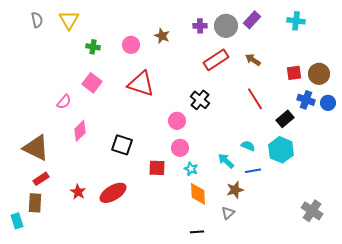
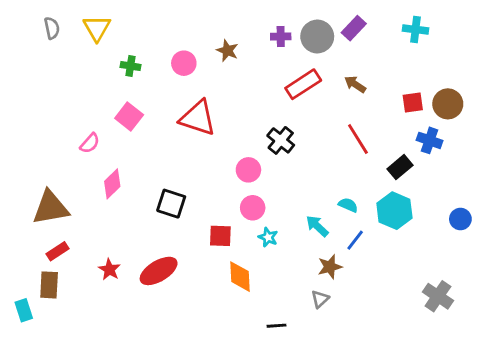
blue circle: (328, 103) -> (460, 219), moved
brown triangle: (36, 148) -> (50, 208), turned -36
blue line: (253, 171) -> (355, 240), turned -42
orange diamond: (198, 194) -> (240, 277), moved

